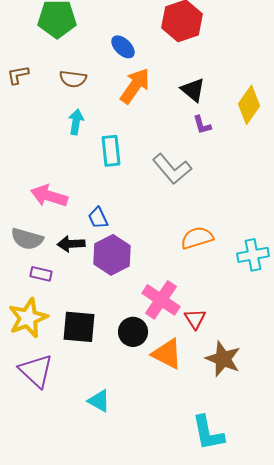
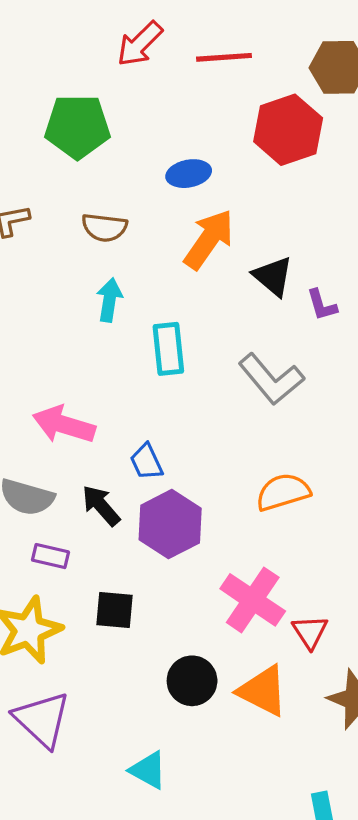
blue ellipse: (123, 47) -> (189, 174), turned -55
black triangle: (193, 90) -> (273, 276), moved
orange semicircle: (197, 238) -> (283, 492), moved
black arrow: (71, 244) -> (101, 506), turned 52
black square: (79, 327) -> (114, 610), moved, size x0.7
black circle: (133, 332) -> (192, 681), moved

